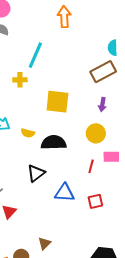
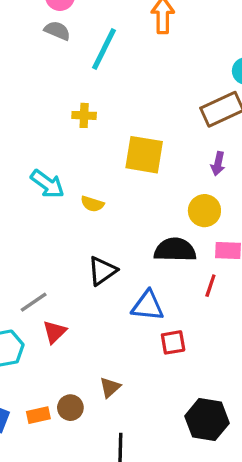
cyan line: (35, 55) -> (104, 49), moved
black semicircle: (54, 143) -> (175, 250), moved
red line: (91, 166) -> (210, 286), moved
red square: (95, 201) -> (173, 342), moved

